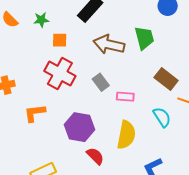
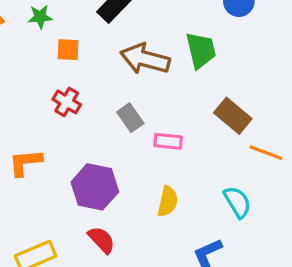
red cross: (60, 74) -> (67, 102), size x0.6
cyan semicircle: (162, 117) -> (237, 202), moved
yellow semicircle: (126, 135) -> (168, 201), size x0.7
red semicircle: (95, 156) -> (102, 240), moved

